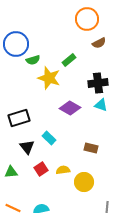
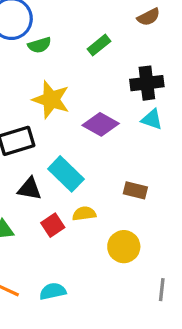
yellow star: (49, 78) -> (51, 100), moved
cyan rectangle: (49, 138) -> (66, 174), size x1.5
black triangle: (27, 147) -> (30, 189), turned -42
yellow semicircle: (63, 170) -> (84, 214), moved

